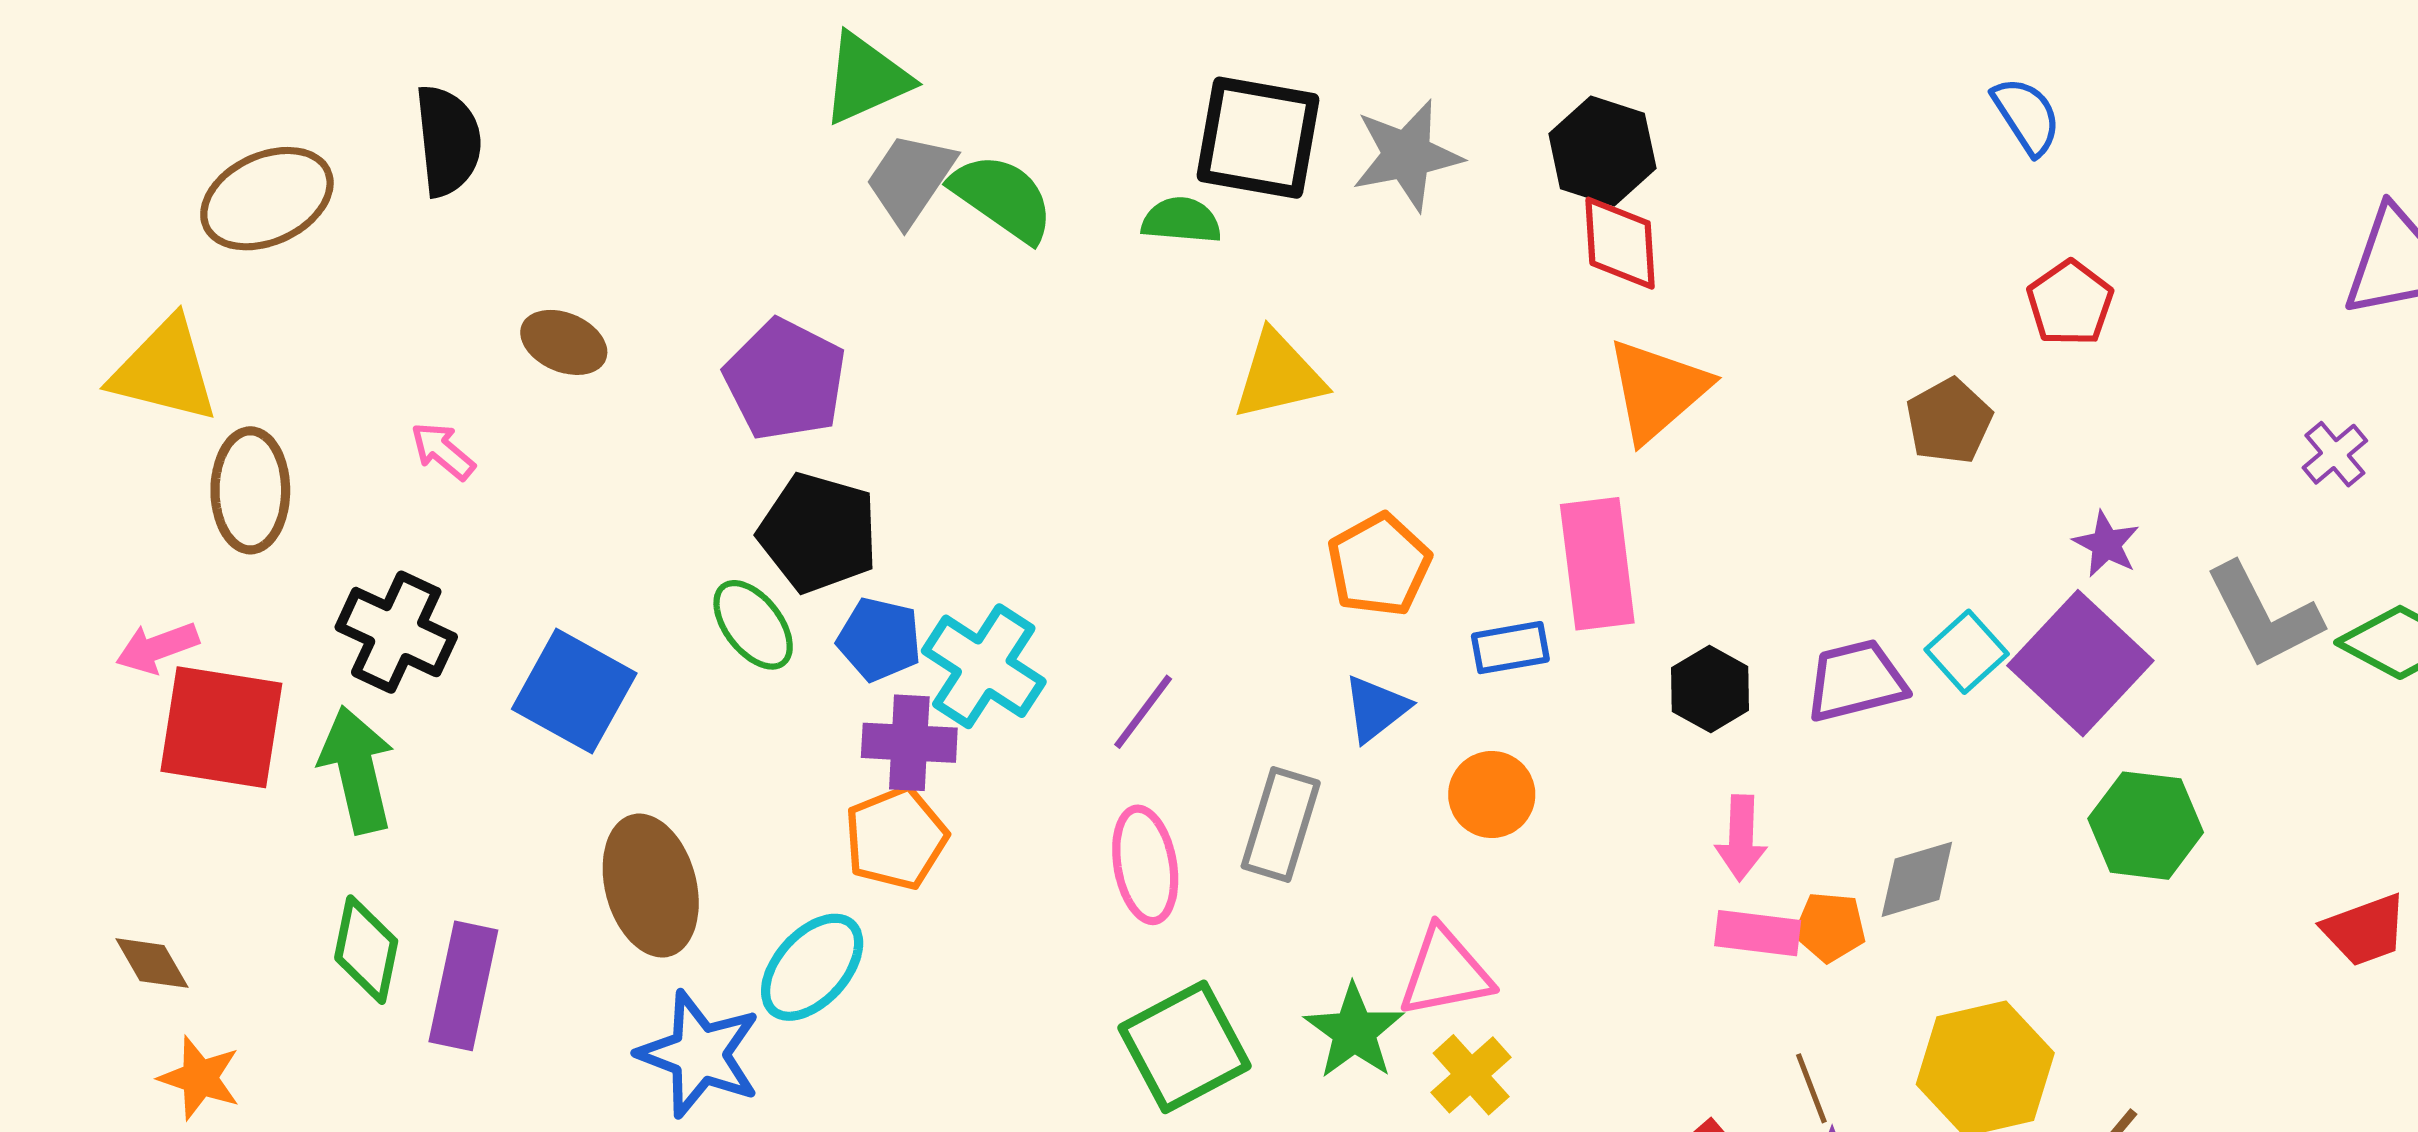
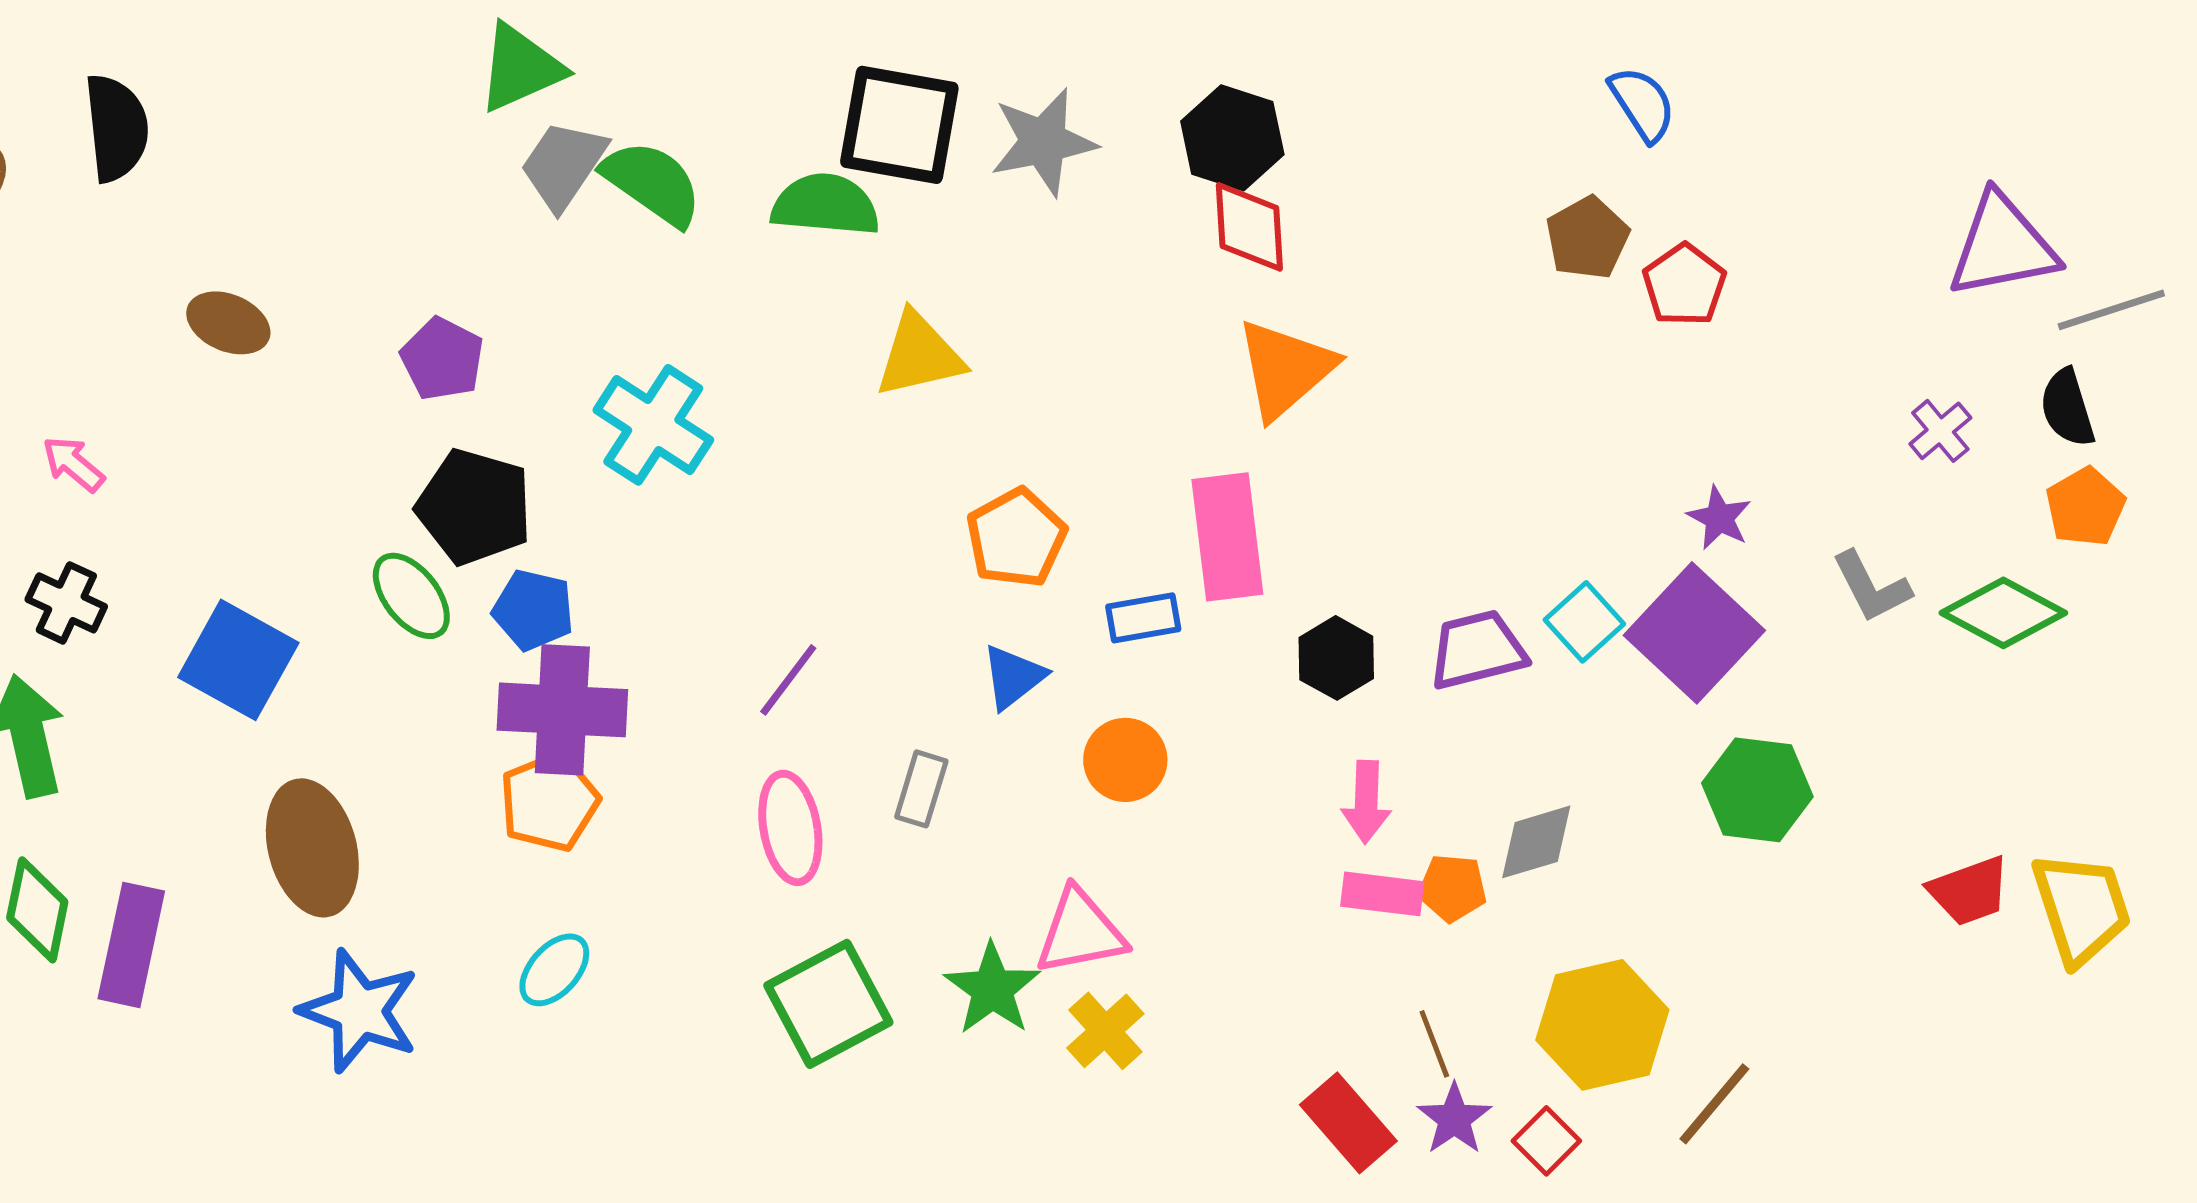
green semicircle: (1181, 220) -> (825, 205), size x1.4
purple pentagon: (785, 380) -> (442, 359), size x0.7
brown pentagon: (1949, 421) -> (1587, 238), moved
pink arrow: (443, 451) -> (73, 464), moved
gray L-shape: (2263, 616) -> (1871, 587), size x0.7
black cross: (396, 632) -> (66, 603), size x0.7
cyan cross: (984, 666) -> (653, 425), moved
purple cross: (909, 743) -> (562, 710), size x1.4
gray rectangle: (1281, 825) -> (921, 789), size x0.7
cyan ellipse: (812, 967) -> (554, 970), moved, size x0.7

